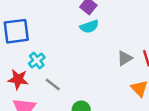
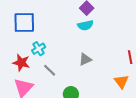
gray triangle: (125, 58) -> (85, 59), moved

